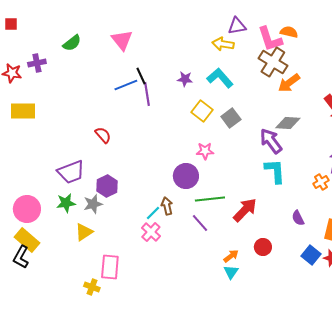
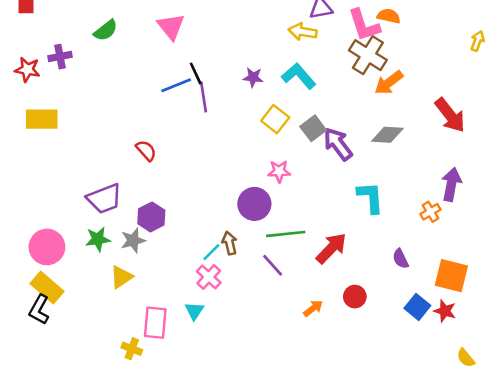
purple arrow: (271, 141) -> (338, 144), moved
cyan triangle: (231, 272) -> (194, 311), moved

